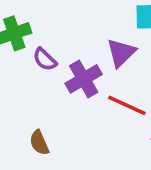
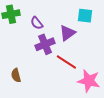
purple semicircle: (45, 59) -> (37, 23), moved

